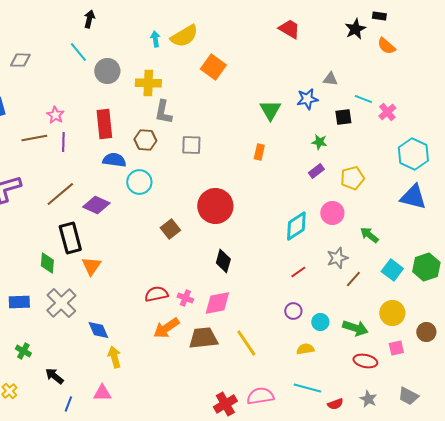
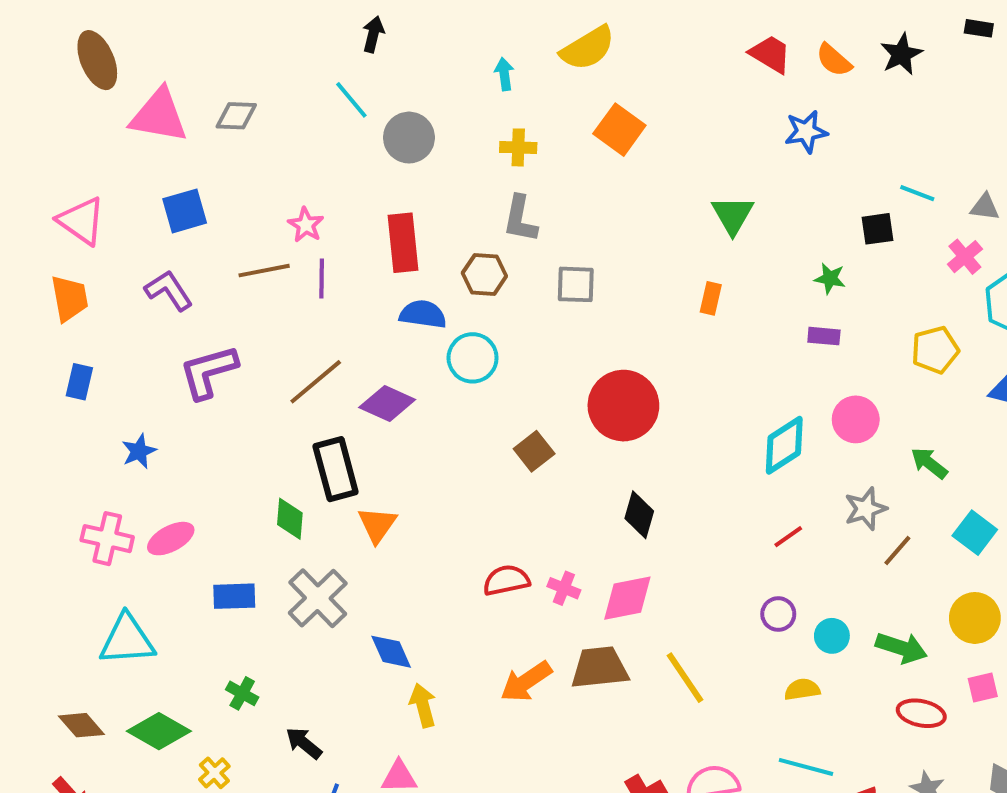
black rectangle: (379, 16) -> (979, 28), moved
yellow semicircle: (184, 36) -> (588, 48), moved
orange semicircle: (386, 46) -> (834, 60), moved
gray triangle: (330, 79) -> (985, 207), moved
yellow cross: (148, 83) -> (518, 147), moved, size x0.7
blue star: (307, 99) -> (806, 132), moved
pink cross: (387, 112) -> (965, 257), moved
purple rectangle: (316, 171) -> (824, 336), turned 42
yellow pentagon: (352, 178) -> (935, 350), moved
orange arrow: (166, 328) -> (526, 682), moved

